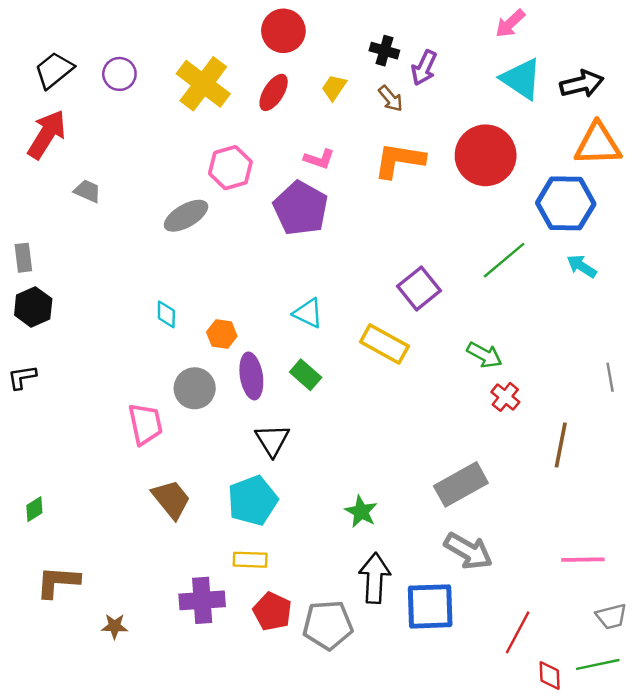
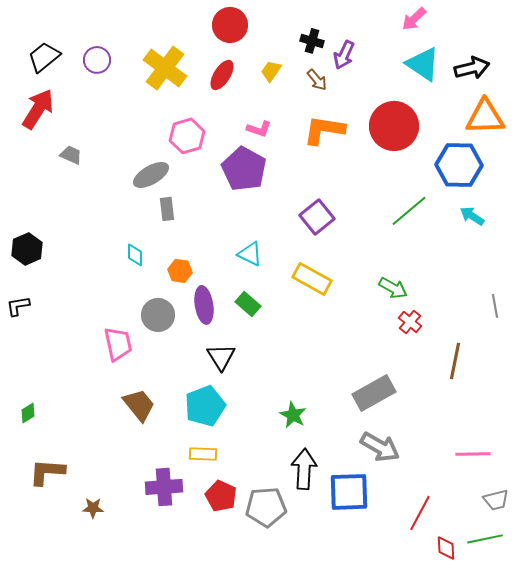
gray rectangle: (23, 258) -> (167, 209), moved
purple square: (419, 288) -> (317, 217), moved

